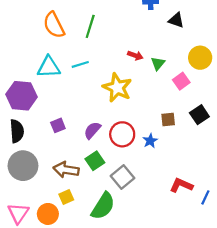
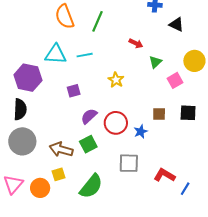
red arrow: (135, 55) -> (136, 43), moved
yellow star: (117, 88) -> (116, 80), size x0.6
black square: (199, 115) -> (188, 113), turned 30
purple square: (58, 125) -> (74, 91), moved
gray square: (123, 177) -> (129, 163), moved, turned 35

